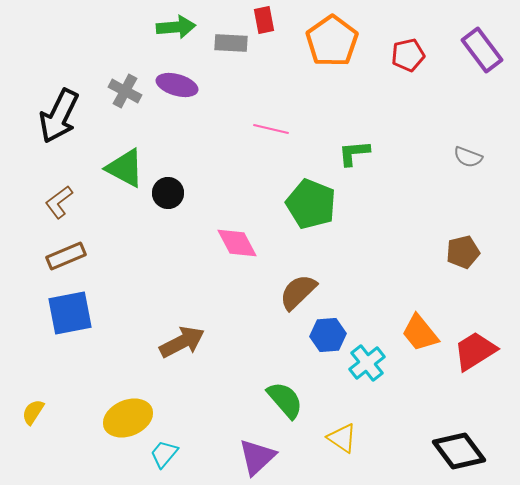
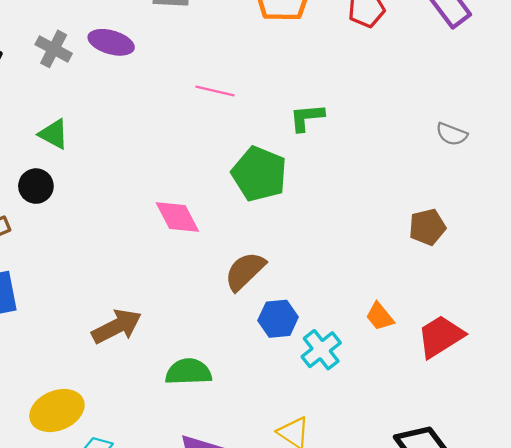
gray semicircle: (468, 157) -> (452, 134), moved
green triangle: (125, 168) -> (54, 134), size x0.7
black circle: (168, 193) -> (36, 186), moved
orange trapezoid: (420, 333) -> (380, 317), size x0.7
green semicircle: (285, 400) -> (189, 372), moved, turned -51

